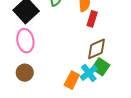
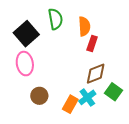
green square: (101, 67) -> (113, 92), moved
brown circle: (25, 73) -> (39, 96), moved

